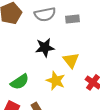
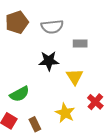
gray rectangle: (72, 19) -> (80, 43), moved
yellow star: (56, 81) -> (65, 113), moved

